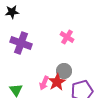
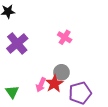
purple cross: (21, 43) -> (17, 43), turned 30

